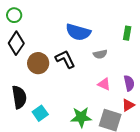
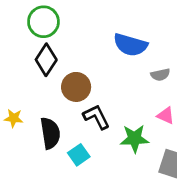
green circle: (14, 15) -> (43, 22), size x1.5
black L-shape: (65, 59) -> (96, 117), moved
green star: (81, 117) -> (134, 139), moved

